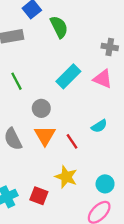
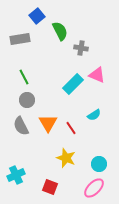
gray cross: (110, 47) -> (81, 48), moved
cyan rectangle: (68, 76) -> (73, 84), moved
gray circle: (41, 108) -> (27, 100), moved
red square: (39, 196) -> (50, 187), moved

